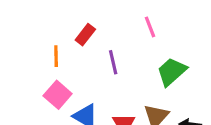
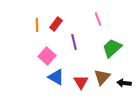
orange line: (56, 56) -> (37, 25), moved
pink square: (58, 95) -> (47, 56), moved

